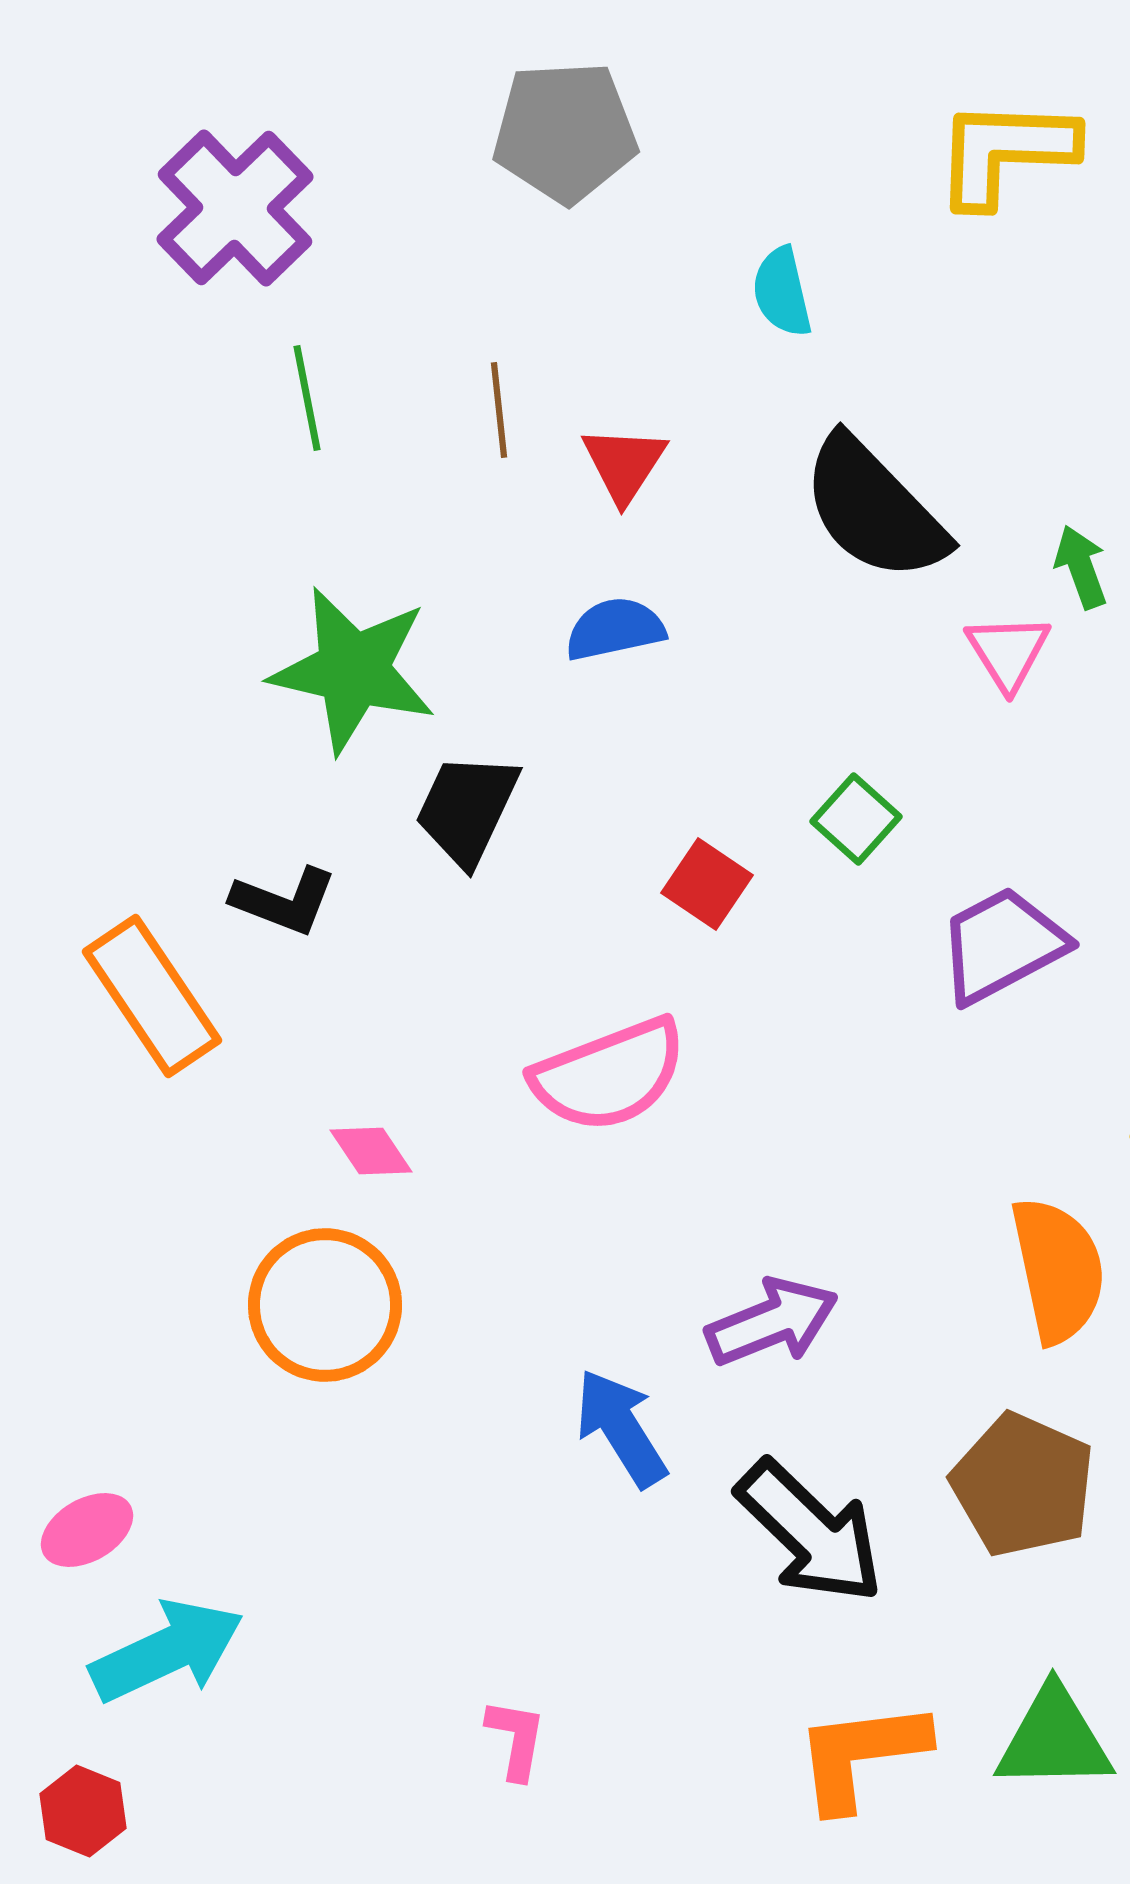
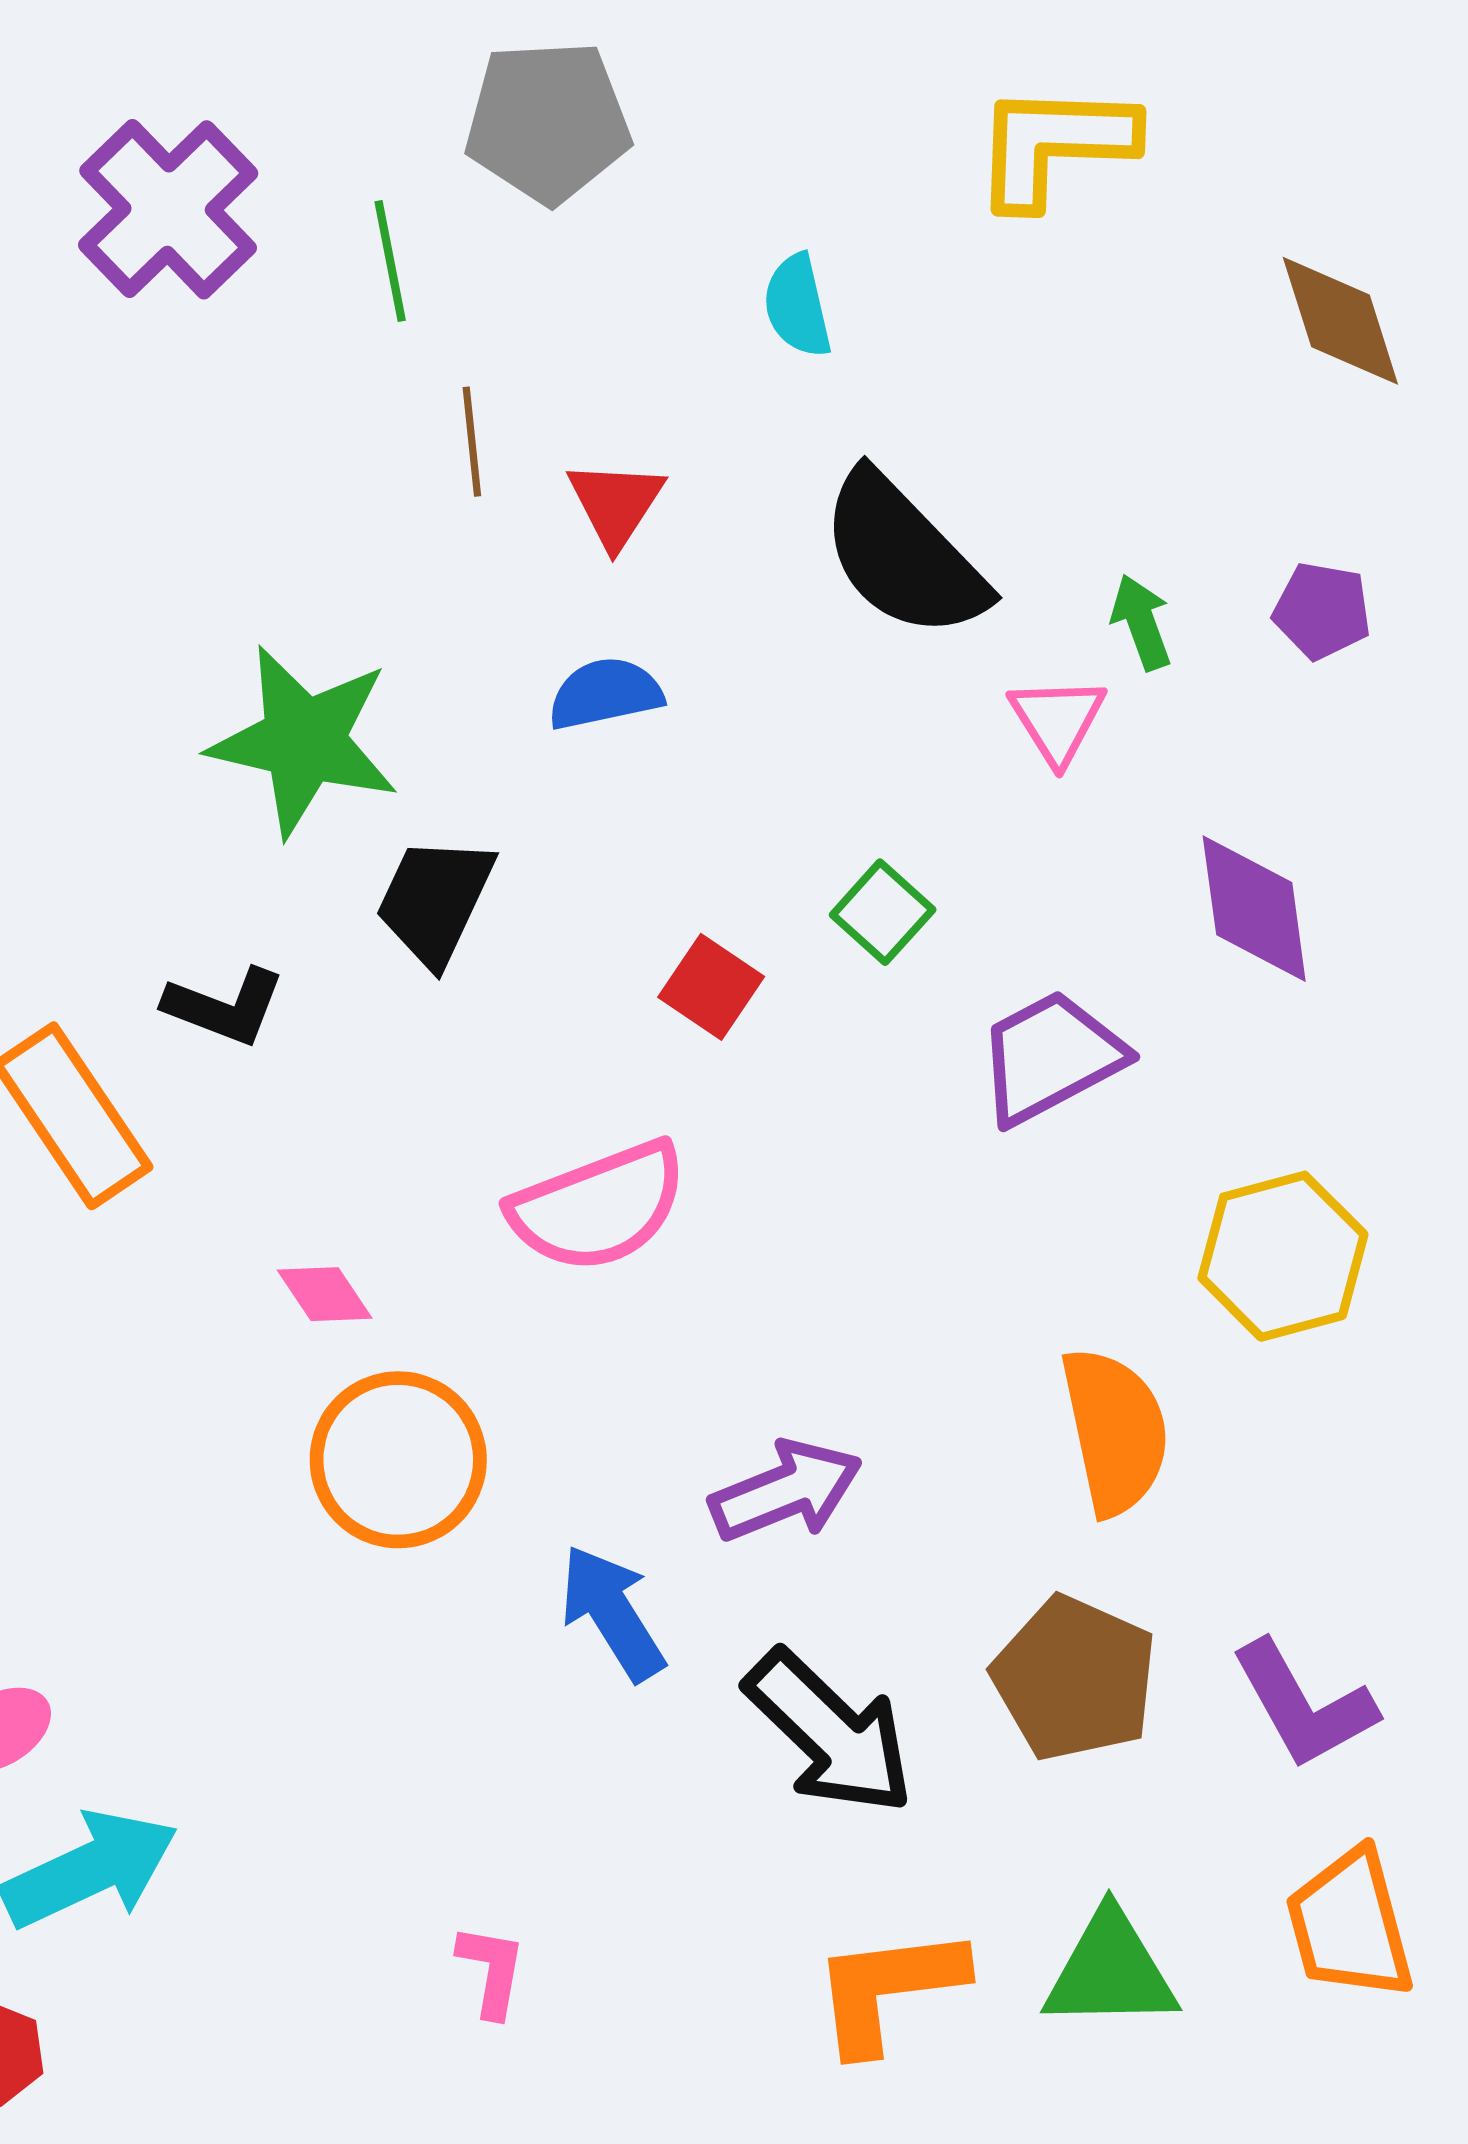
green line: (307, 398) -> (390, 261), moved
orange circle: (325, 1305) -> (398, 1460), moved

